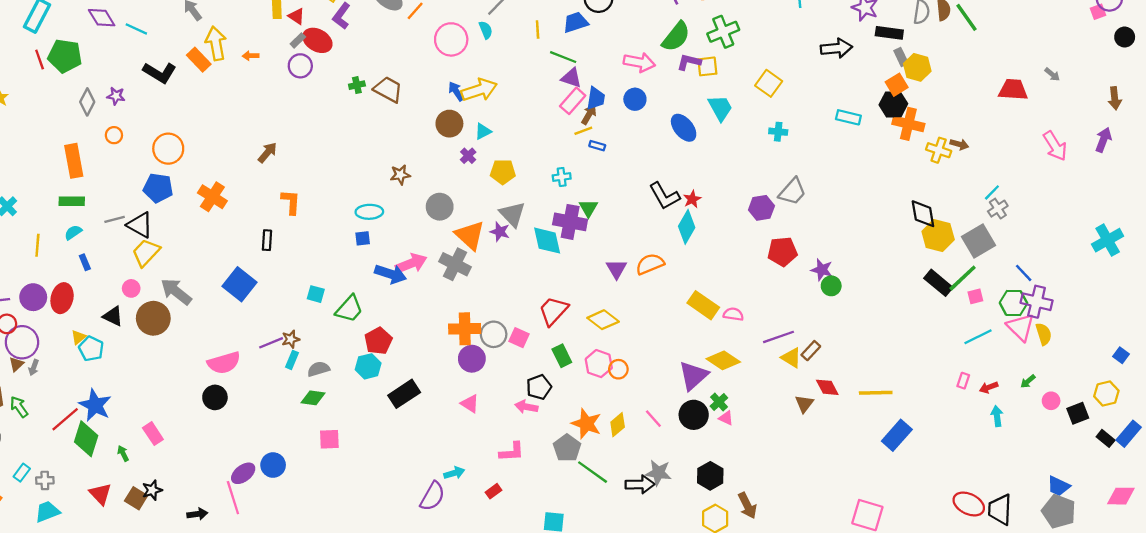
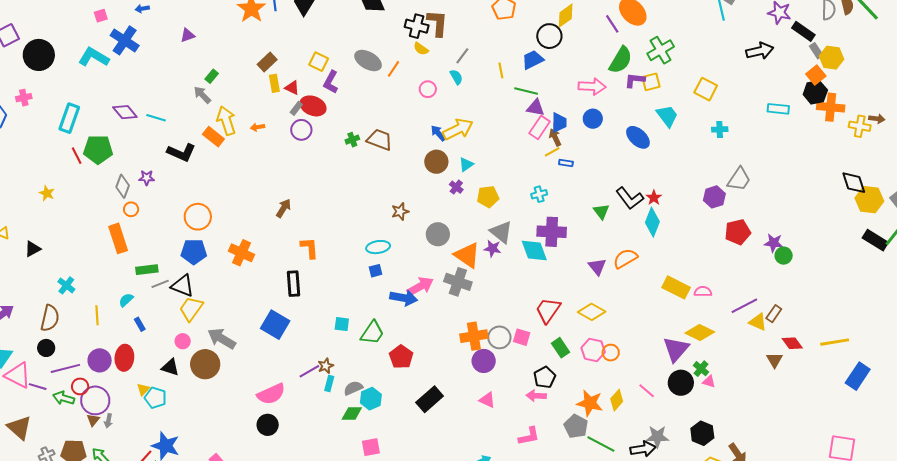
black rectangle: (889, 33) -> (803, 31), turned 35
pink circle: (451, 39) -> (428, 89), size x0.6
brown arrow: (589, 115) -> (555, 137), turned -48
orange circle: (114, 135) -> (131, 209), moved
green rectangle: (72, 201) -> (147, 270), moved
green triangle: (588, 208) -> (601, 211), moved
black rectangle: (267, 240) -> (293, 284), size x1.4
cyan hexagon: (368, 366) -> (371, 399), moved

